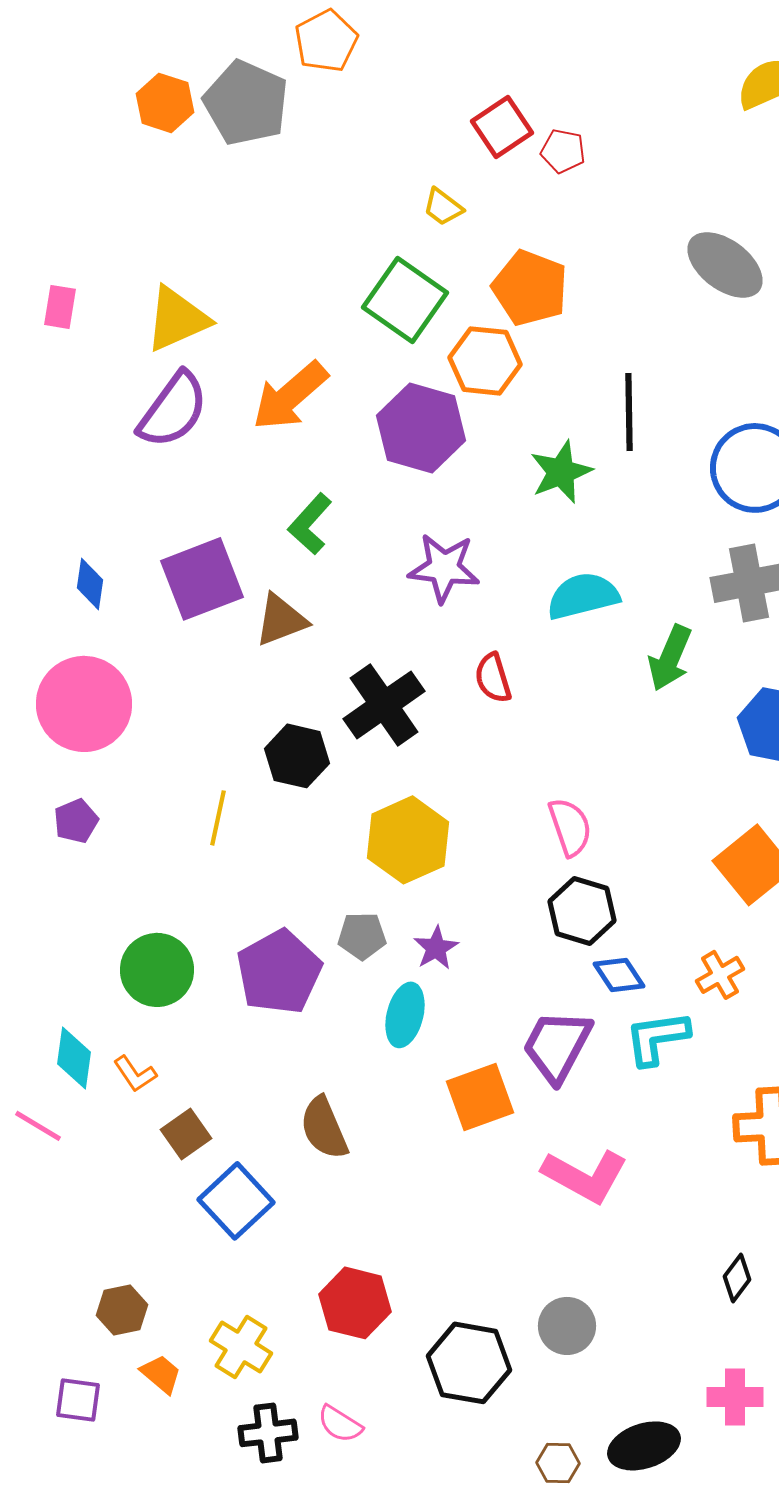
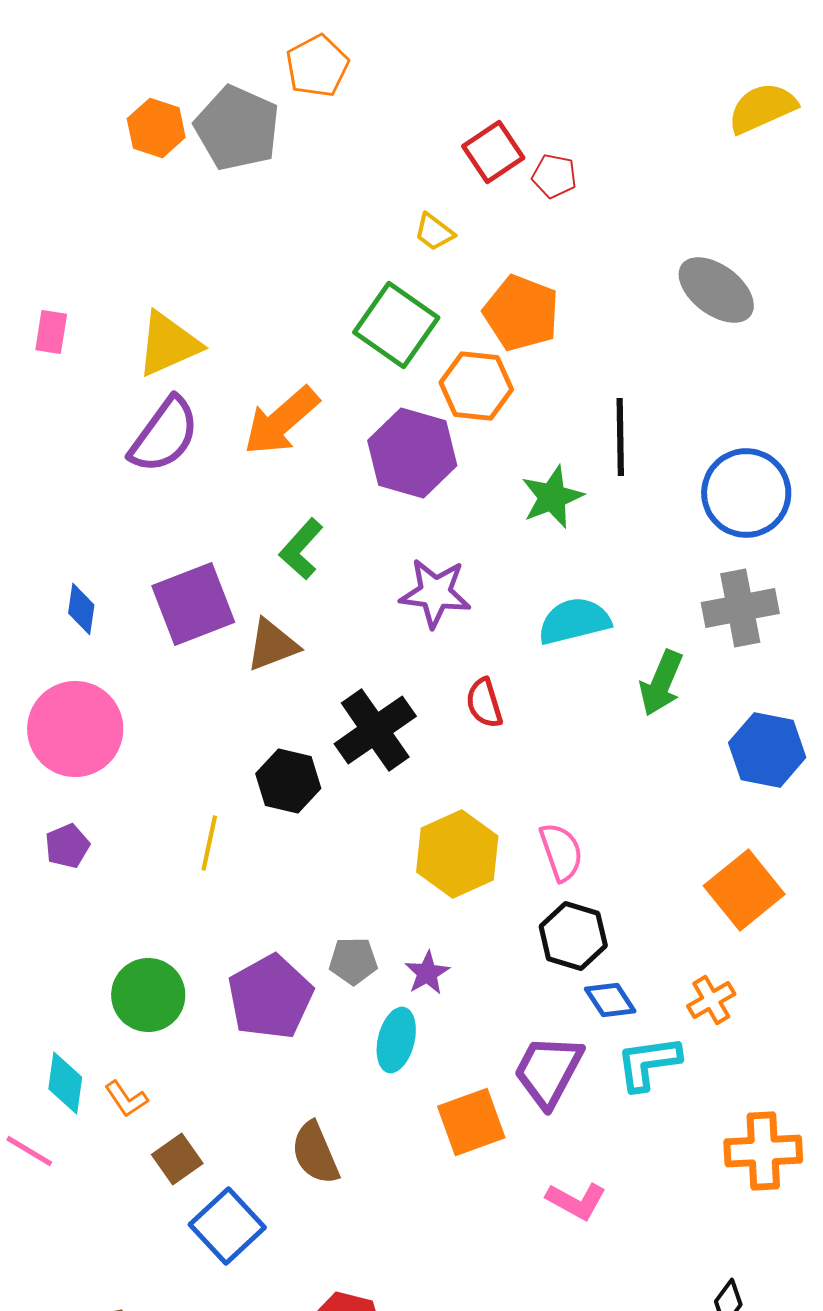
yellow hexagon: (408, 840) -> (457, 854), moved
pink L-shape: (585, 1176) -> (576, 1201), size x0.7

